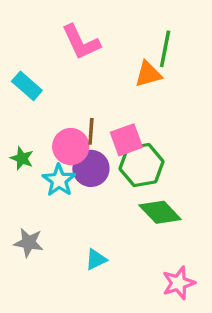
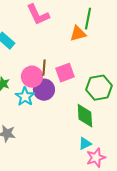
green hexagon: (141, 165) -> (99, 88), moved
green diamond: (160, 212) -> (85, 116), turned 40
cyan triangle: (96, 259) -> (85, 144), moved

